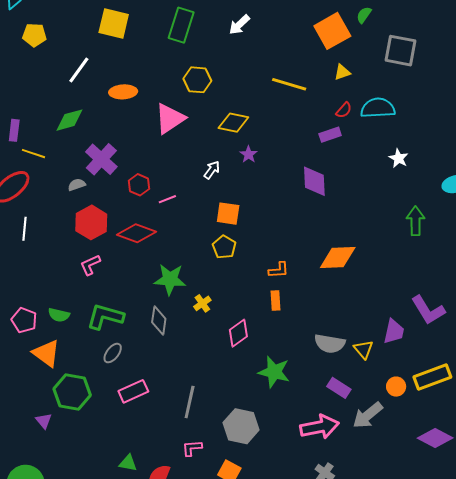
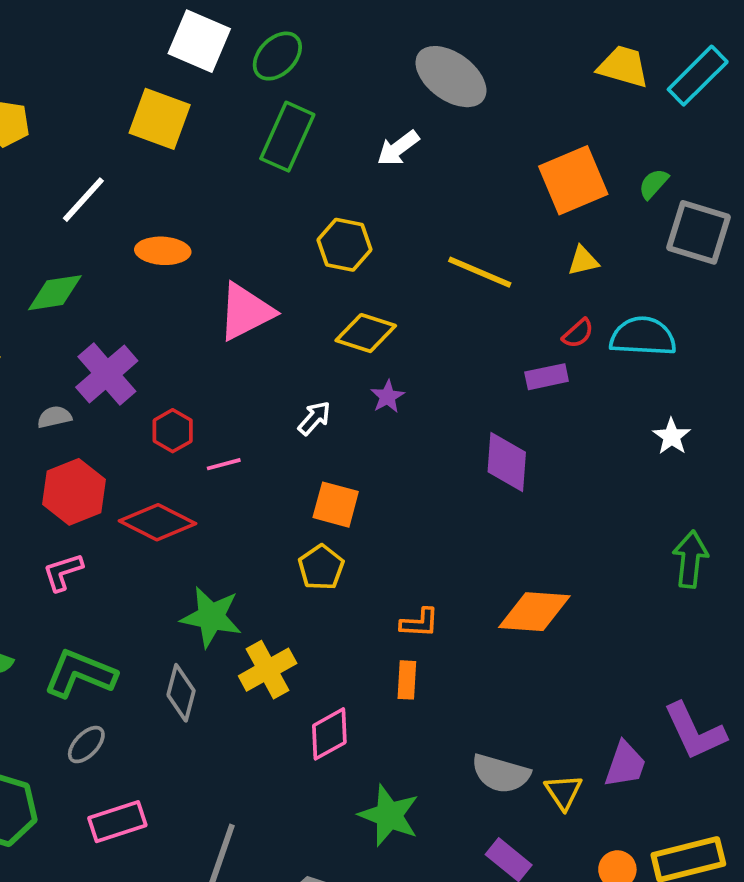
green semicircle: (364, 15) -> (654, 184), moved
yellow hexagon: (197, 80) -> (345, 245), moved
yellow cross: (202, 303) -> (268, 670), size x1.6

